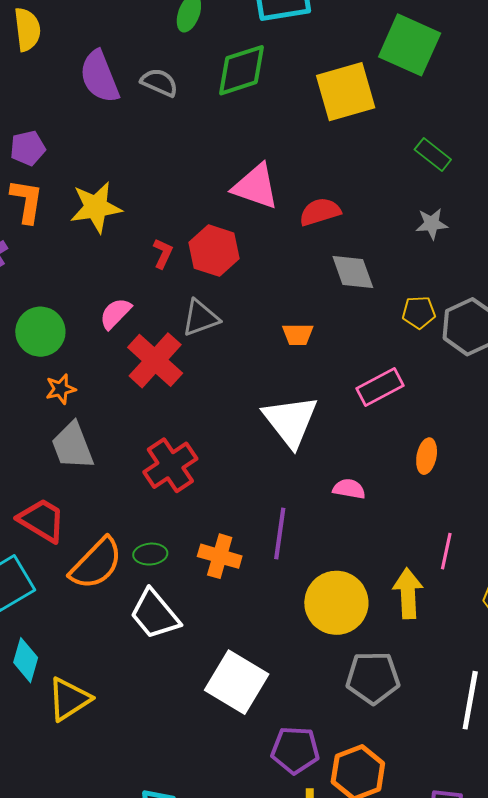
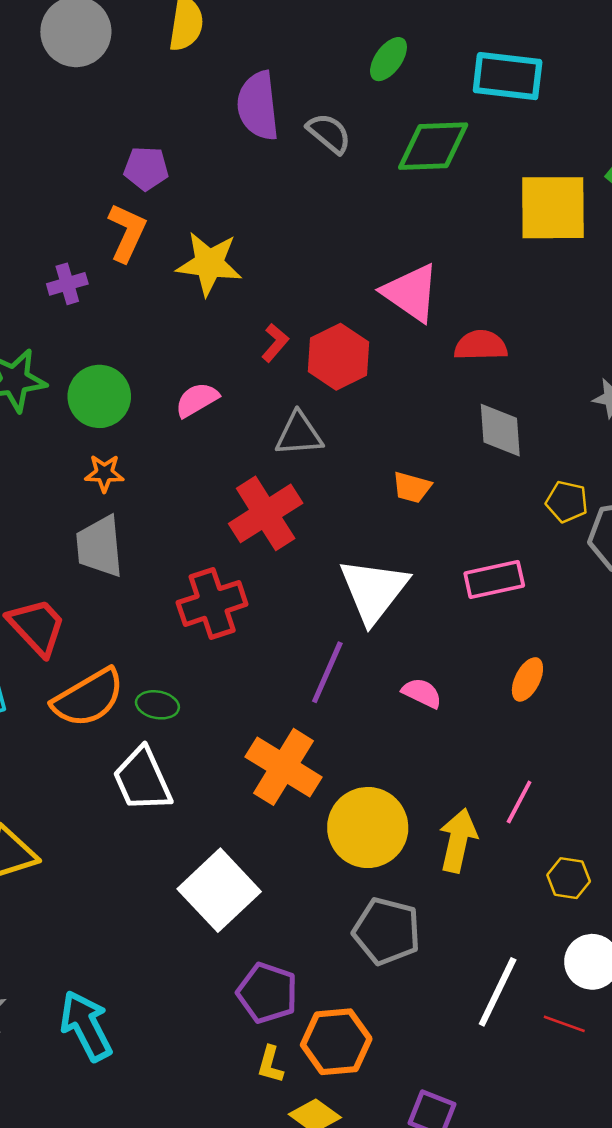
red cross: (155, 360) -> (266, 513), moved
purple line: (280, 533) -> (327, 672), moved
orange cross: (220, 556) -> (284, 767), moved, size x1.4

